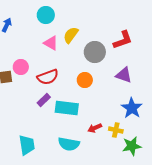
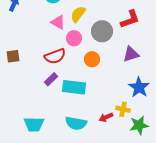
pink circle: (21, 67) -> (74, 38), moved
purple triangle: (124, 75) -> (131, 54), turned -36
red arrow: (95, 128) -> (106, 117), moved
cyan trapezoid: (27, 145) -> (34, 124), turned 100

